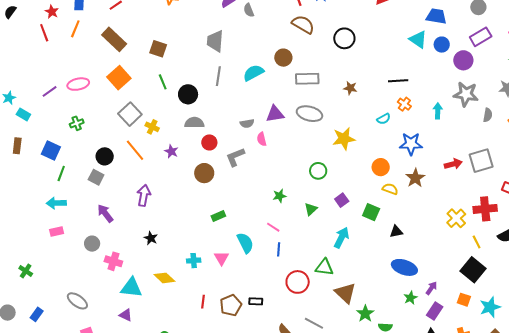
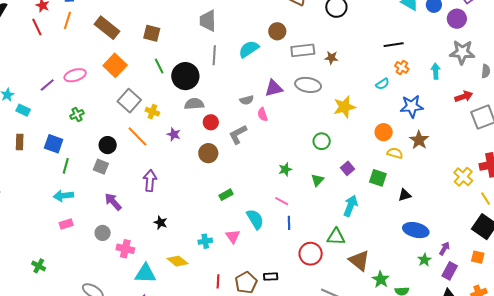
brown star: (350, 88) -> (331, 58), moved
black circle: (188, 94) -> (185, 76), size x1.4
red arrow: (453, 164) -> (464, 96), moved

